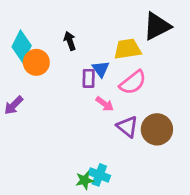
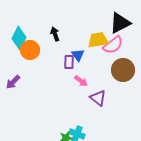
pink semicircle: (133, 82) -> (113, 45), moved
brown circle: (157, 129) -> (123, 70), moved

